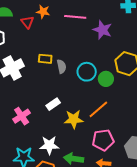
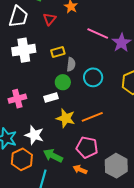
pink line: (75, 17) -> (98, 34), moved
red triangle: (27, 22) -> (49, 19), moved
yellow rectangle: (45, 59) -> (58, 52), turned -40
green circle: (106, 79) -> (63, 82), moved

